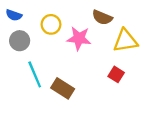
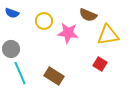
gray circle: (20, 41) -> (11, 49), moved
cyan line: (35, 74) -> (20, 73), moved

